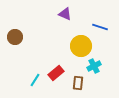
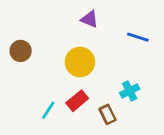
yellow circle: (81, 46) -> (80, 62), moved
brown rectangle: (78, 83) -> (108, 114), turned -32

